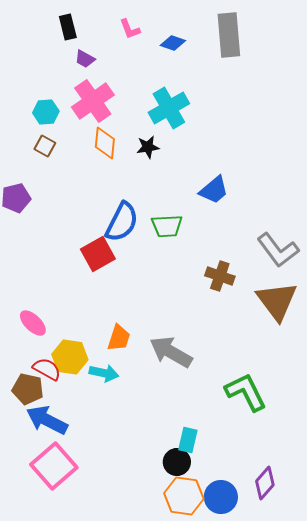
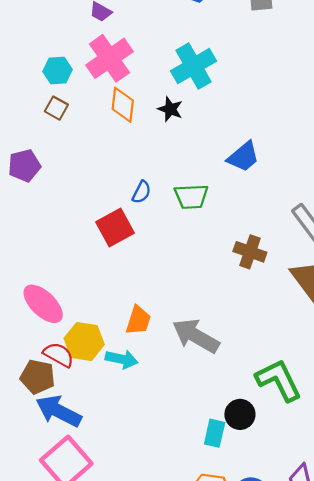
black star: (148, 147) -> (170, 109), turned 30
blue semicircle: (122, 222) -> (142, 192), size x0.5
pink ellipse: (33, 323) -> (43, 304), size x1.4
black circle: (177, 462) -> (240, 414), moved

